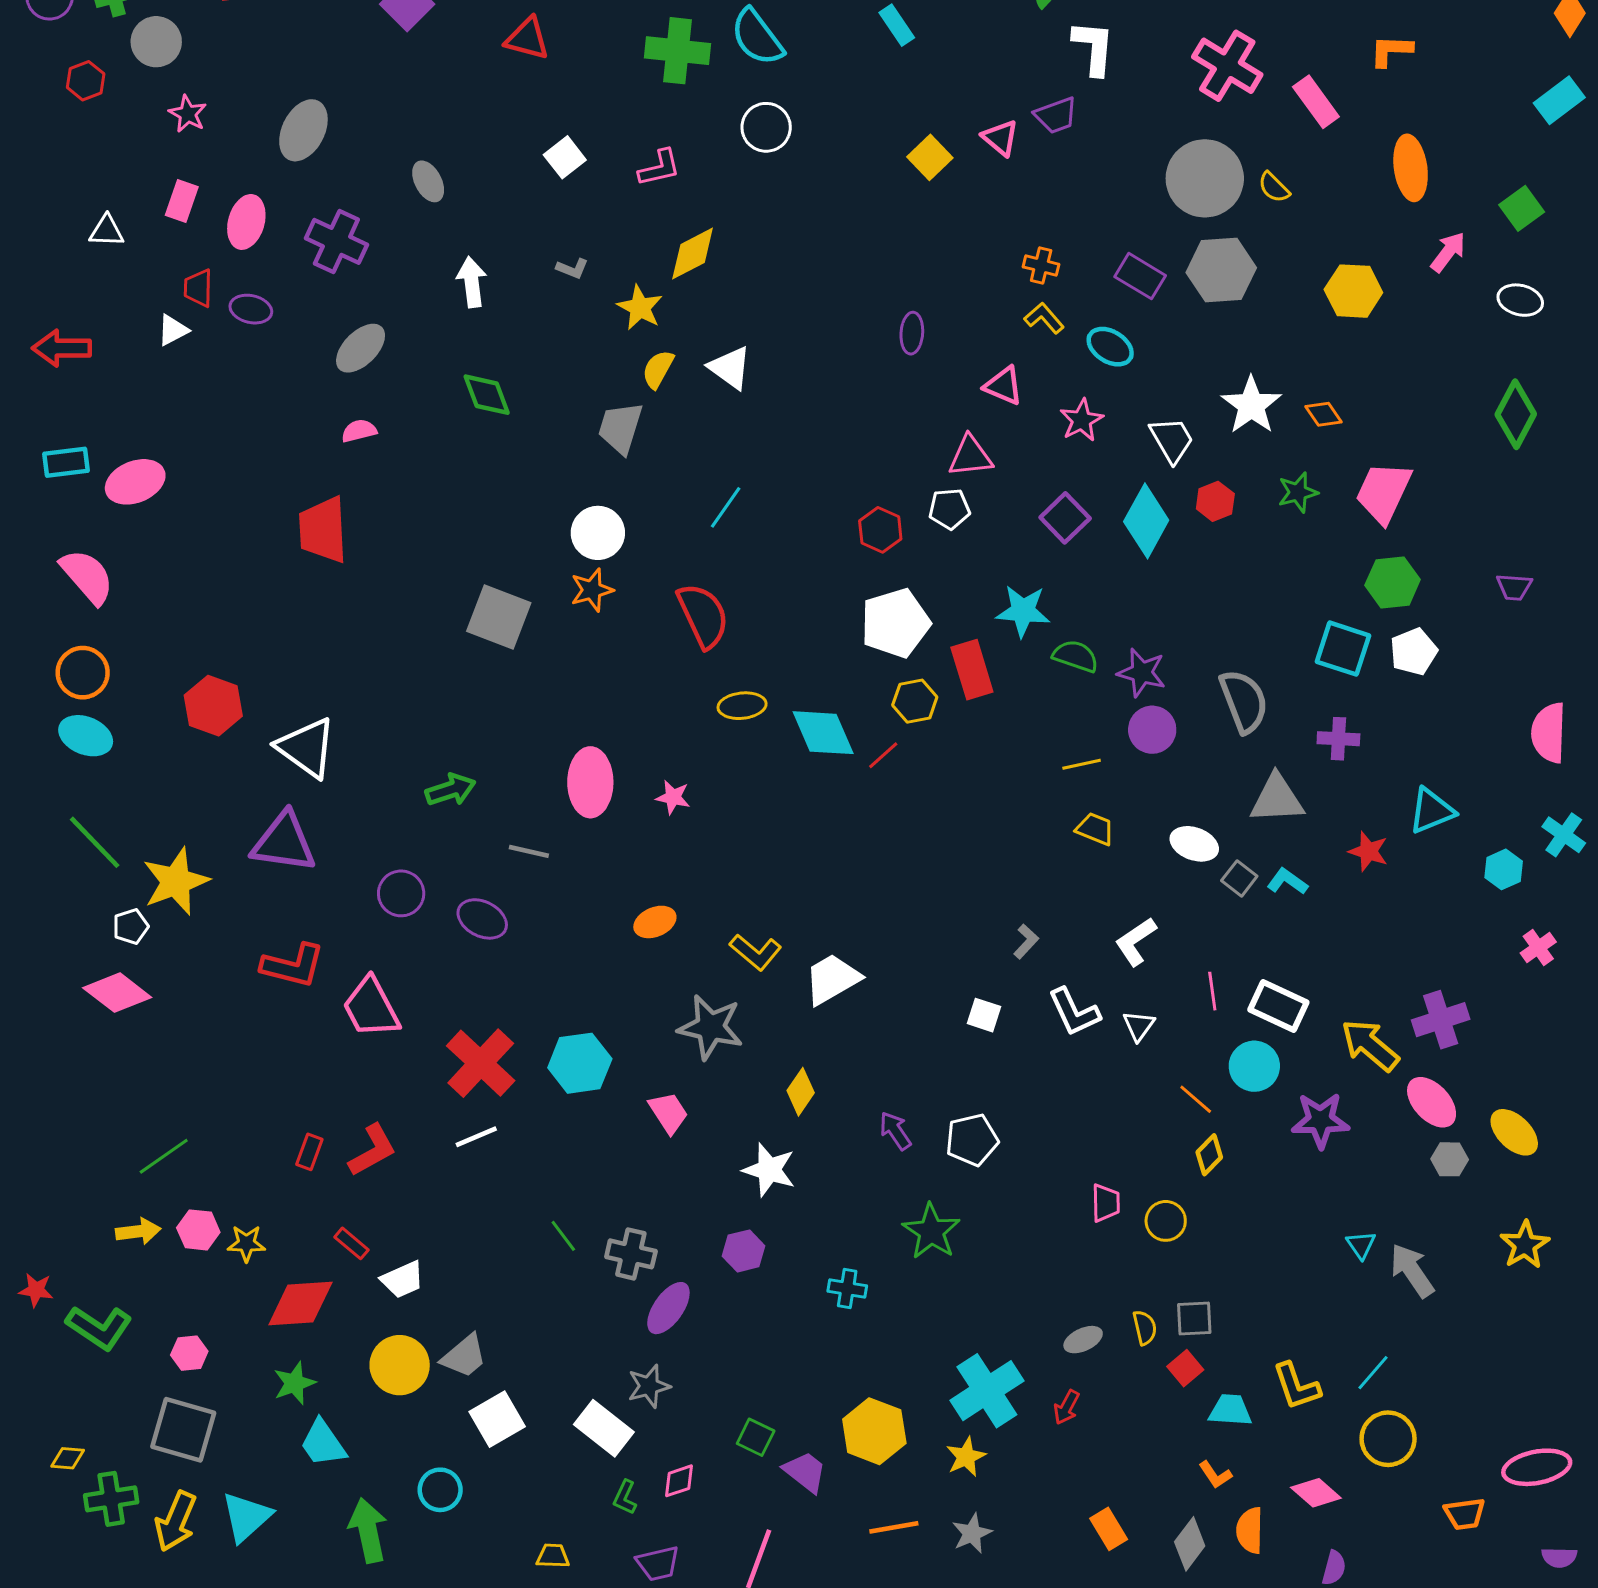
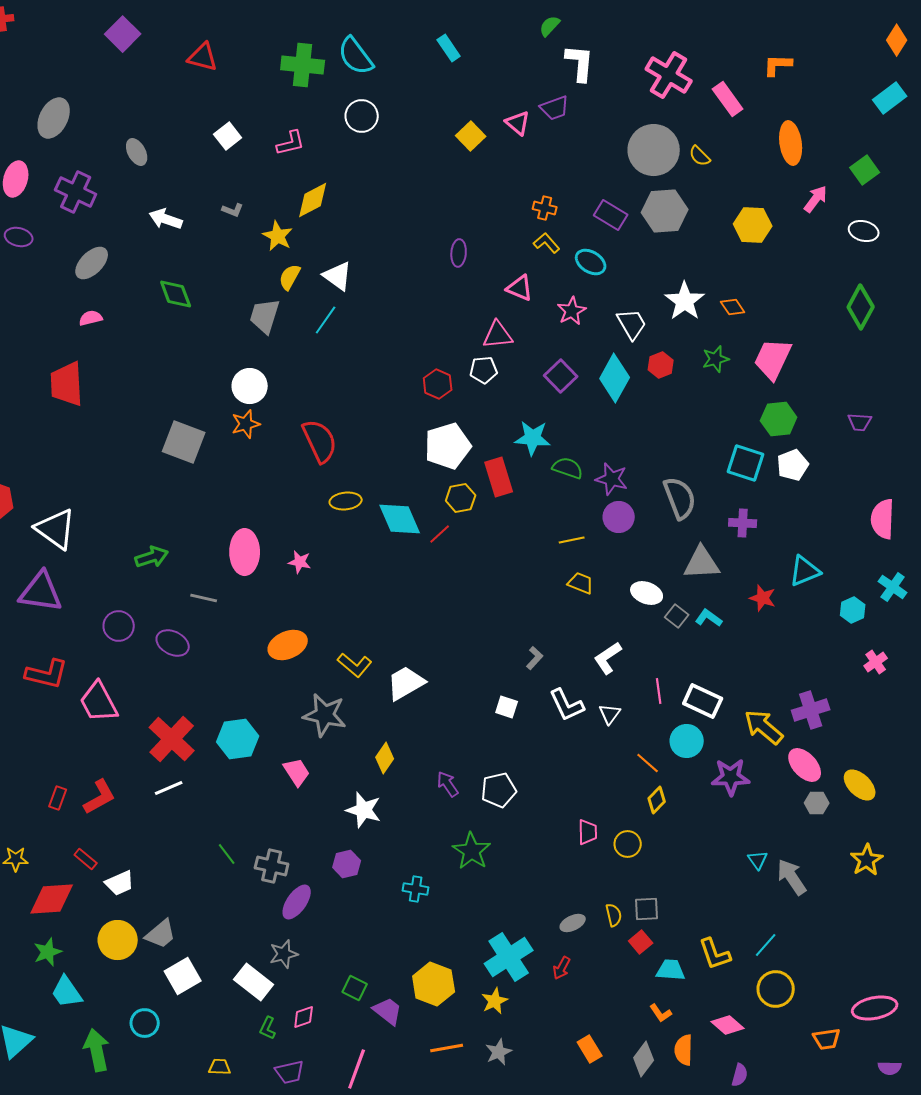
white arrow: (472, 282) -> (166, 219), turned -64
cyan line: (726, 507) -> (326, 320), moved
orange ellipse: (655, 922) -> (288, 645), size x1.4

